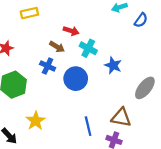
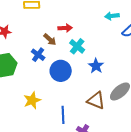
red arrow: (71, 31) -> (65, 28), turned -32
brown triangle: (121, 117) -> (96, 100), moved
yellow star: (36, 121) -> (32, 100), moved

